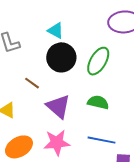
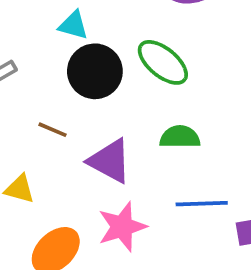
green ellipse: (98, 61) -> (163, 62), turned -68

